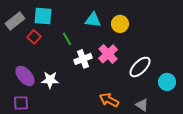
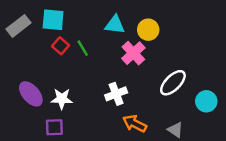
red square: (34, 37) -> (60, 46), moved
pink cross: (108, 54) -> (133, 53), moved
white cross: (83, 59) -> (116, 94), moved
purple square: (21, 103) -> (54, 127), moved

